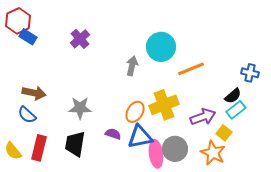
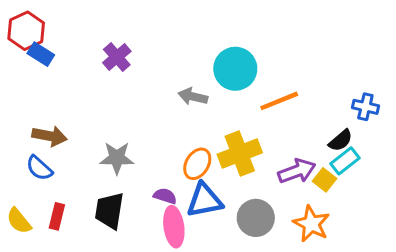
gray arrow: (132, 66) -> (193, 97), turned -90
yellow square: (224, 133) -> (325, 180), moved
red rectangle: (39, 148) -> (57, 216), size x0.7
pink ellipse: (156, 154) -> (174, 227), moved

